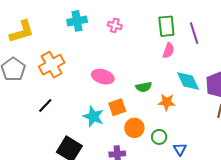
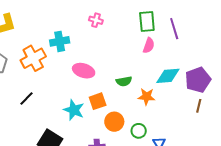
cyan cross: (77, 21) -> (60, 41), moved
cyan diamond: (188, 81) -> (168, 76), turned -70

